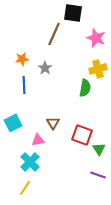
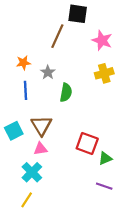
green semicircle: (85, 88) -> (66, 92), moved
brown triangle: (53, 123) -> (41, 125), moved, size x1.5
green triangle: (99, 149) -> (105, 158), turned 40

